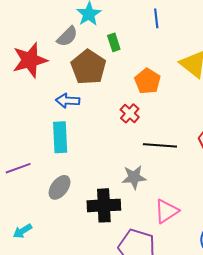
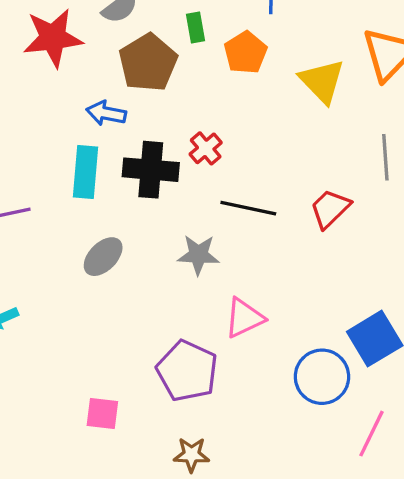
orange pentagon: (148, 81) -> (246, 53), moved
gray ellipse: (60, 187) -> (103, 257), moved
black cross: (104, 205) -> (151, 170), moved

